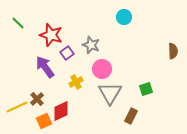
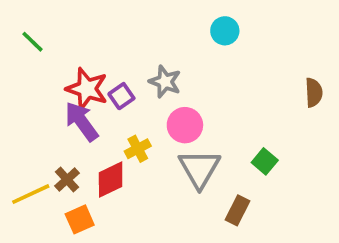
red star: (51, 35) -> (87, 89), moved
green square: (146, 89) -> (265, 161), turned -32
red diamond: (61, 111) -> (111, 180), moved

